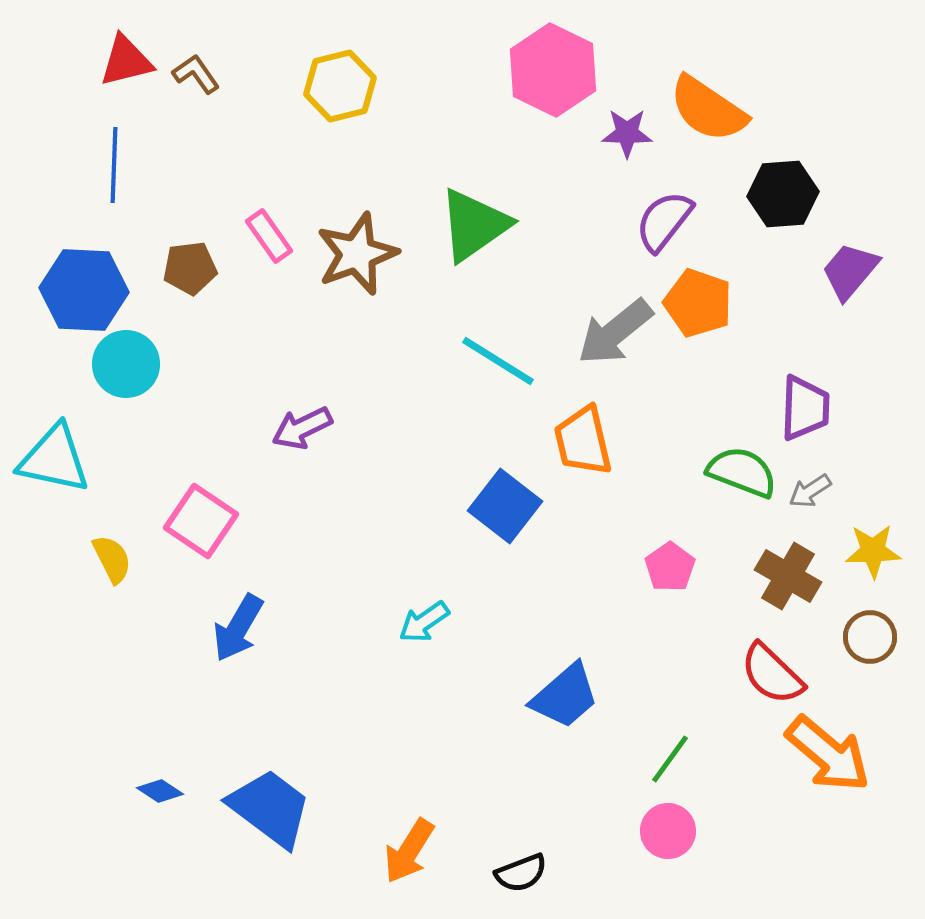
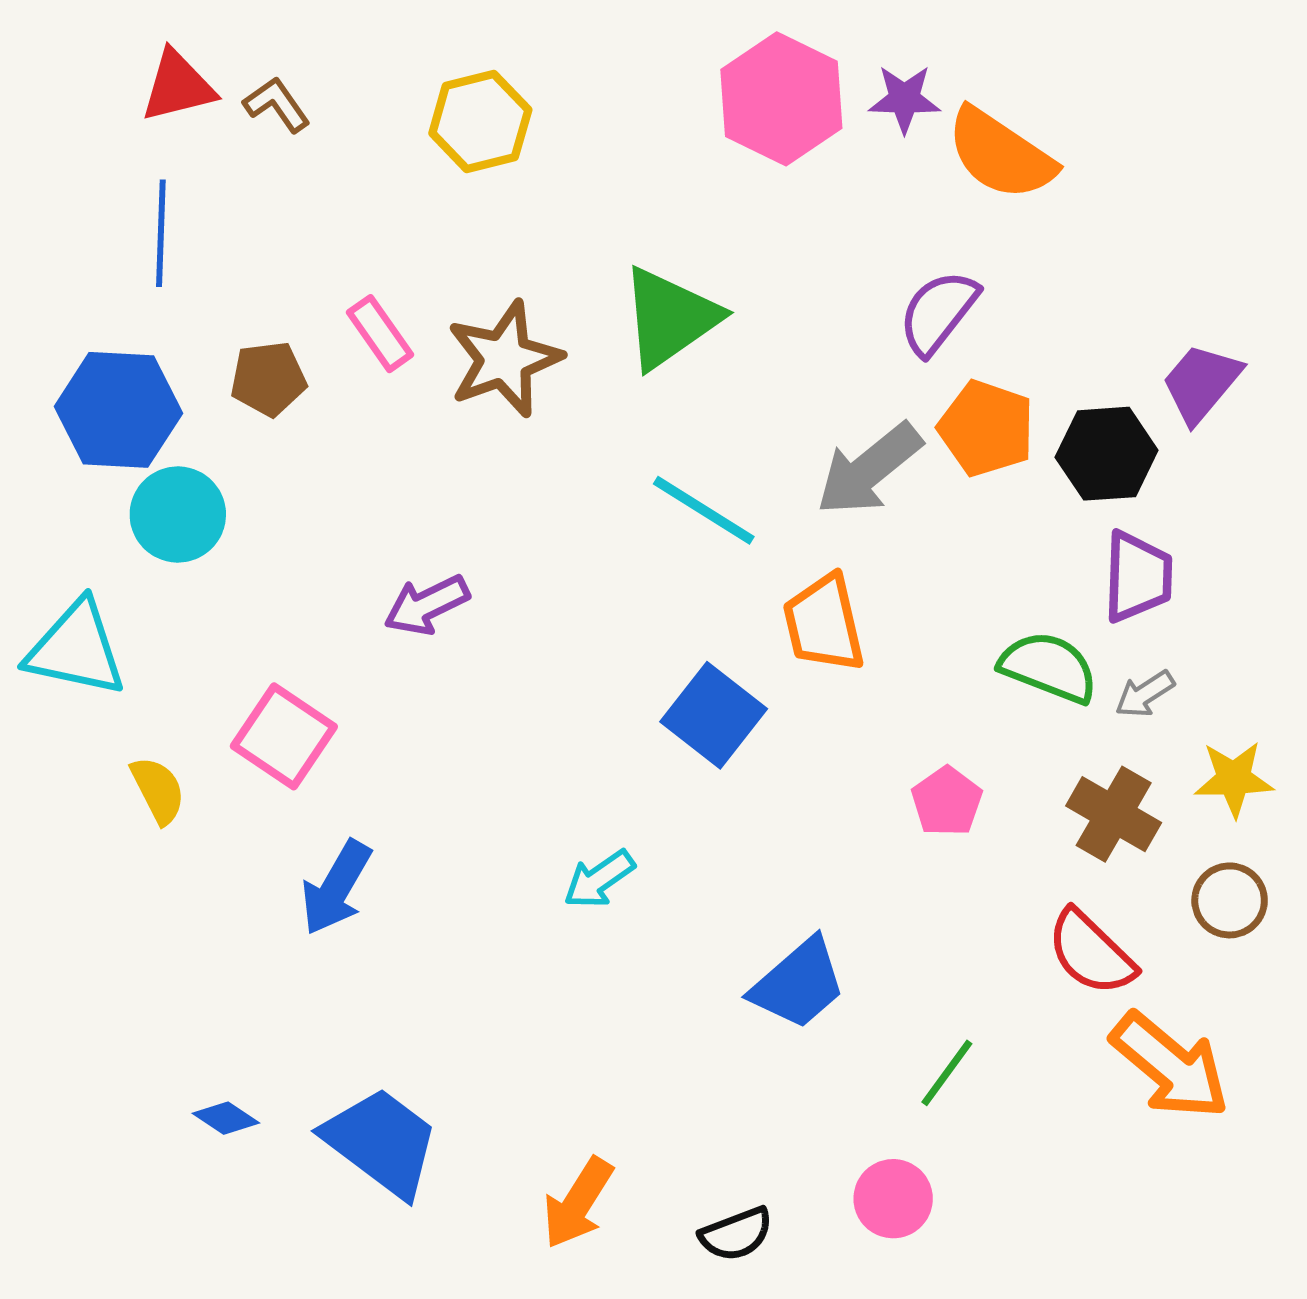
purple star: (627, 133) -> (904, 99), moved
black hexagon: (783, 194) -> (1107, 454), moved
pink circle: (668, 831) -> (893, 1199), moved

